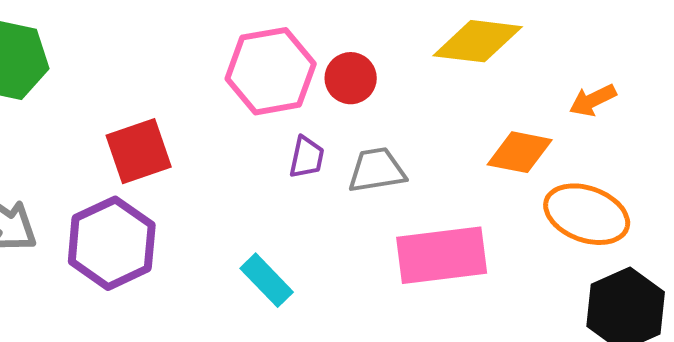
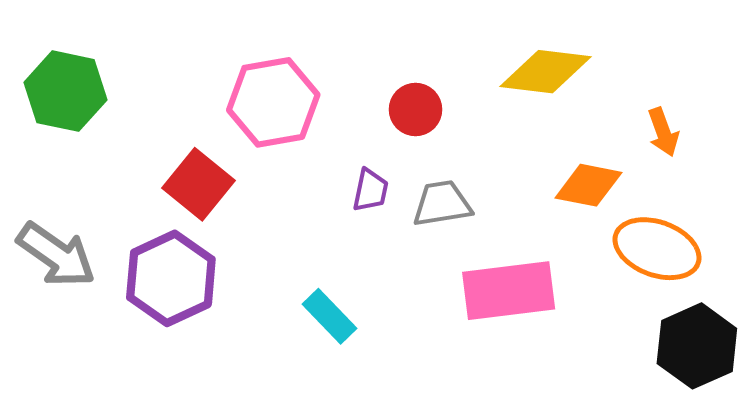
pink hexagon: (271, 71) -> (273, 102), moved
orange arrow: (593, 100) -> (663, 132), turned -84
red square: (139, 151) -> (199, 184), turned -32

